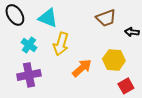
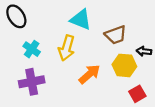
cyan triangle: (48, 18) -> (81, 20), moved
brown trapezoid: (106, 18) -> (116, 35), moved
black arrow: (132, 32) -> (144, 51), moved

